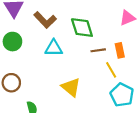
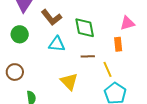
brown line: (98, 50) -> (88, 56), moved
orange rectangle: (120, 50) -> (118, 44), moved

